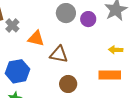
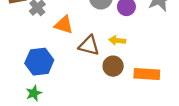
yellow arrow: (116, 50) -> (117, 40), moved
brown circle: (68, 84) -> (113, 66), moved

